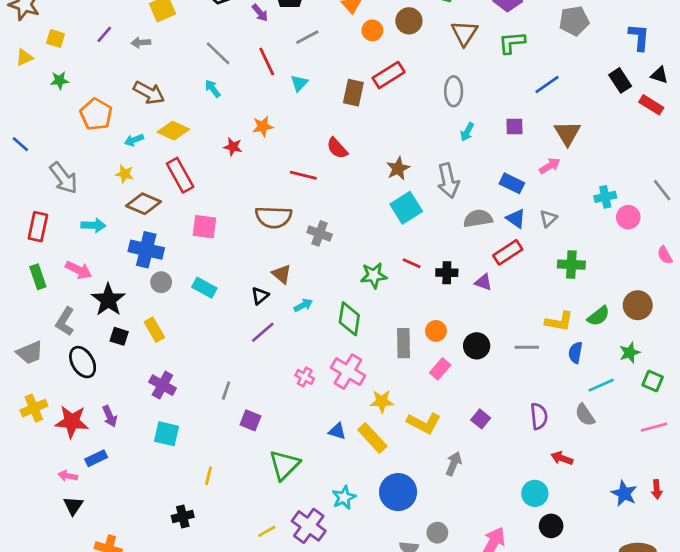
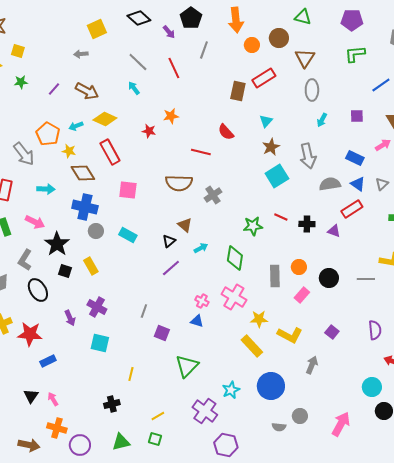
brown triangle: (464, 33) -> (305, 58), moved
purple line: (104, 34) -> (54, 89), moved
gray line: (307, 37) -> (204, 50), turned -42
cyan triangle: (299, 83) -> (266, 121), moved
orange pentagon: (96, 114) -> (48, 134), moved
brown diamond: (144, 204) -> (83, 173), turned 35
gray cross: (320, 233) -> (213, 195), turned 36
purple arrow: (110, 416) -> (70, 318), moved
blue triangle: (337, 431) -> (197, 321), moved
pink arrow: (68, 476) -> (53, 399), moved, turned 48
yellow line: (267, 531) -> (158, 416), moved

